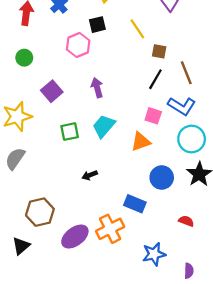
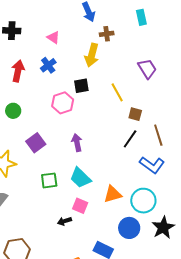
pink square: (153, 116) -> (80, 206), moved
cyan trapezoid: (104, 126) -> (80, 178), turned -90
cyan circle: (192, 139) -> (143, 201), moved

